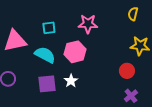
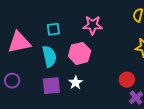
cyan semicircle: (45, 55) -> (49, 56), turned 50
red circle: (127, 71) -> (127, 80), moved

